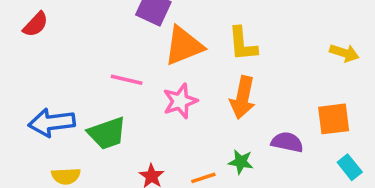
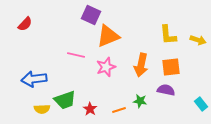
yellow L-shape: (243, 44) -> (168, 35), moved
orange square: (334, 119) -> (171, 67), moved
green trapezoid: (107, 133) -> (65, 100), moved

